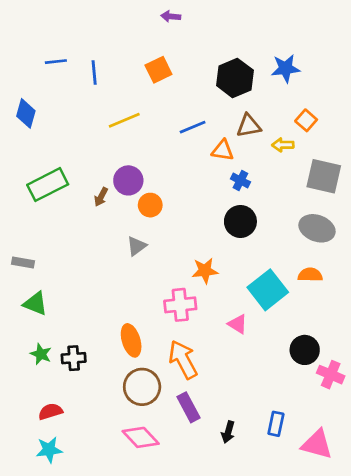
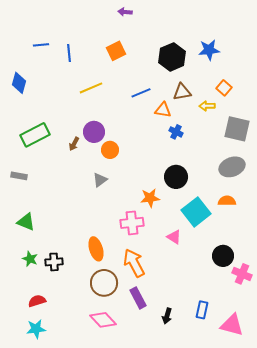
black circle: (240, 221) -> (176, 177), moved
gray ellipse: (317, 228) -> (232, 167), turned -40
gray rectangle: (23, 262) -> (19, 176), moved

